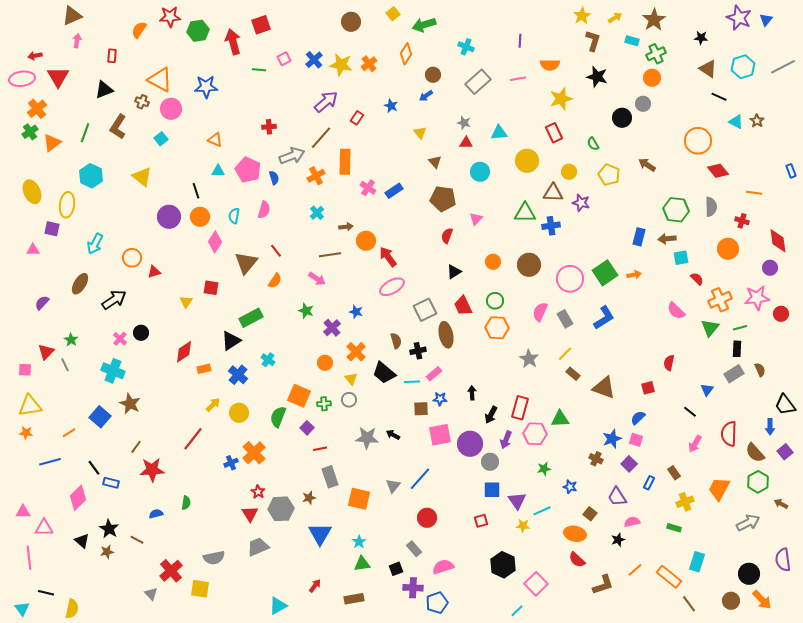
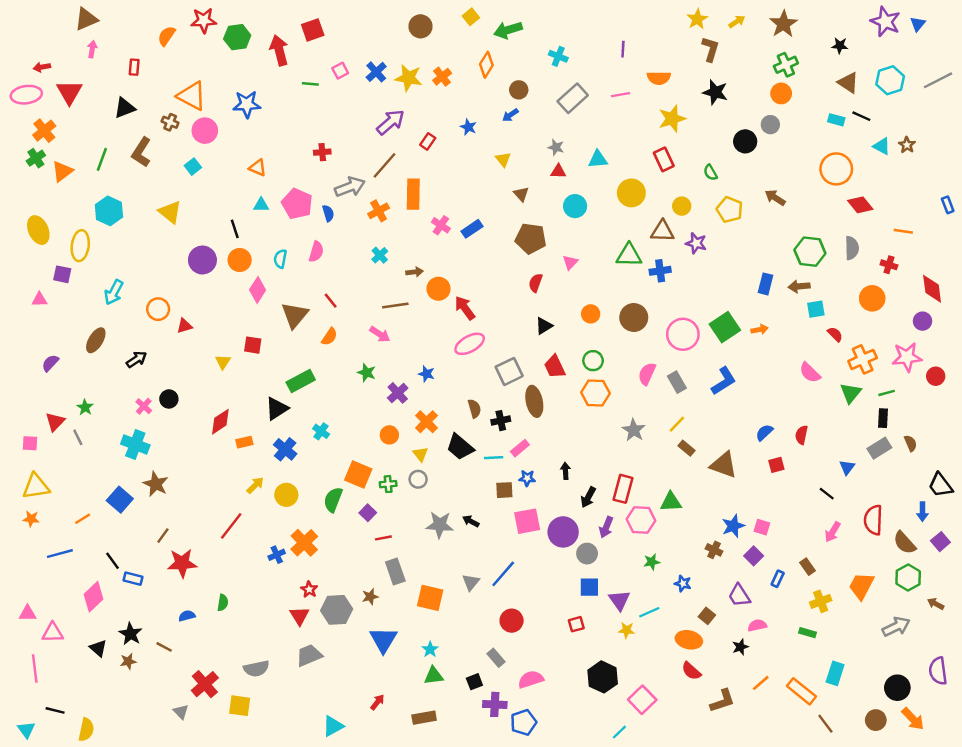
cyan rectangle: (632, 41) -> (836, 120), moved
black arrow: (114, 300) -> (137, 359), size x0.7
blue semicircle: (638, 418) -> (764, 433), moved

